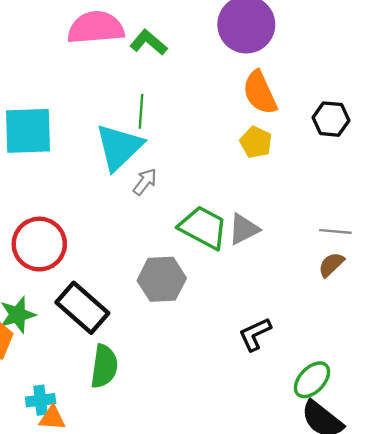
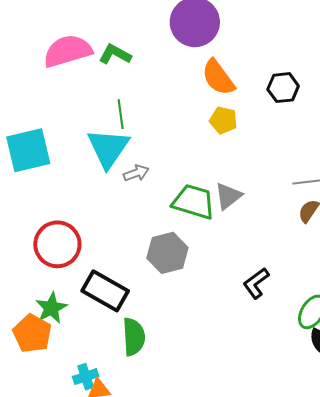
gray arrow: (145, 182) -> (136, 173), turned 45

